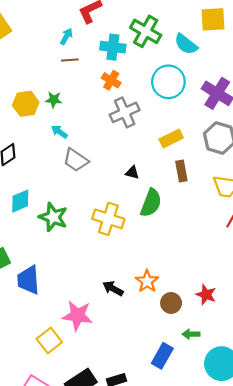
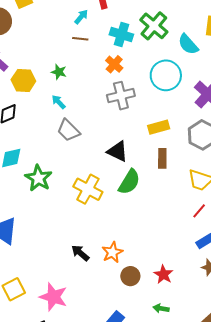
yellow hexagon: (26, 104) -> (23, 80), moved
black triangle: (132, 173) -> (118, 151), size x1.6
pink star: (77, 316) -> (53, 297), moved
green arrow: (191, 334) -> (161, 308), moved

